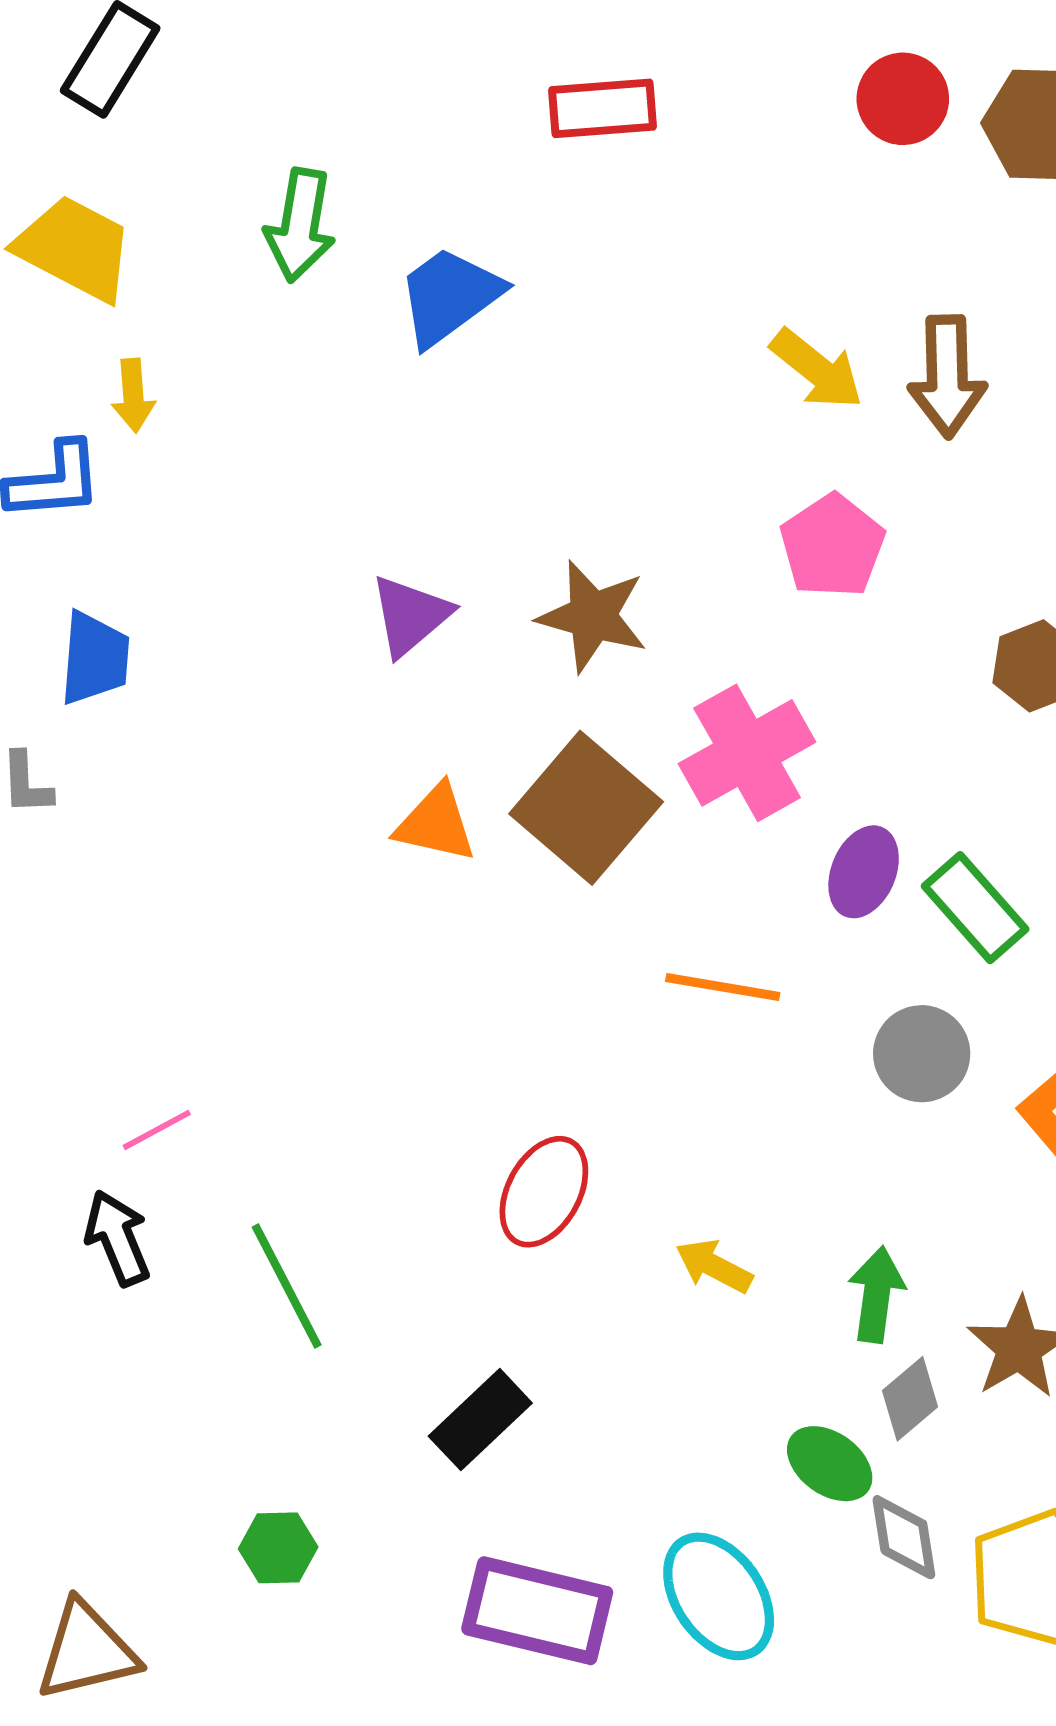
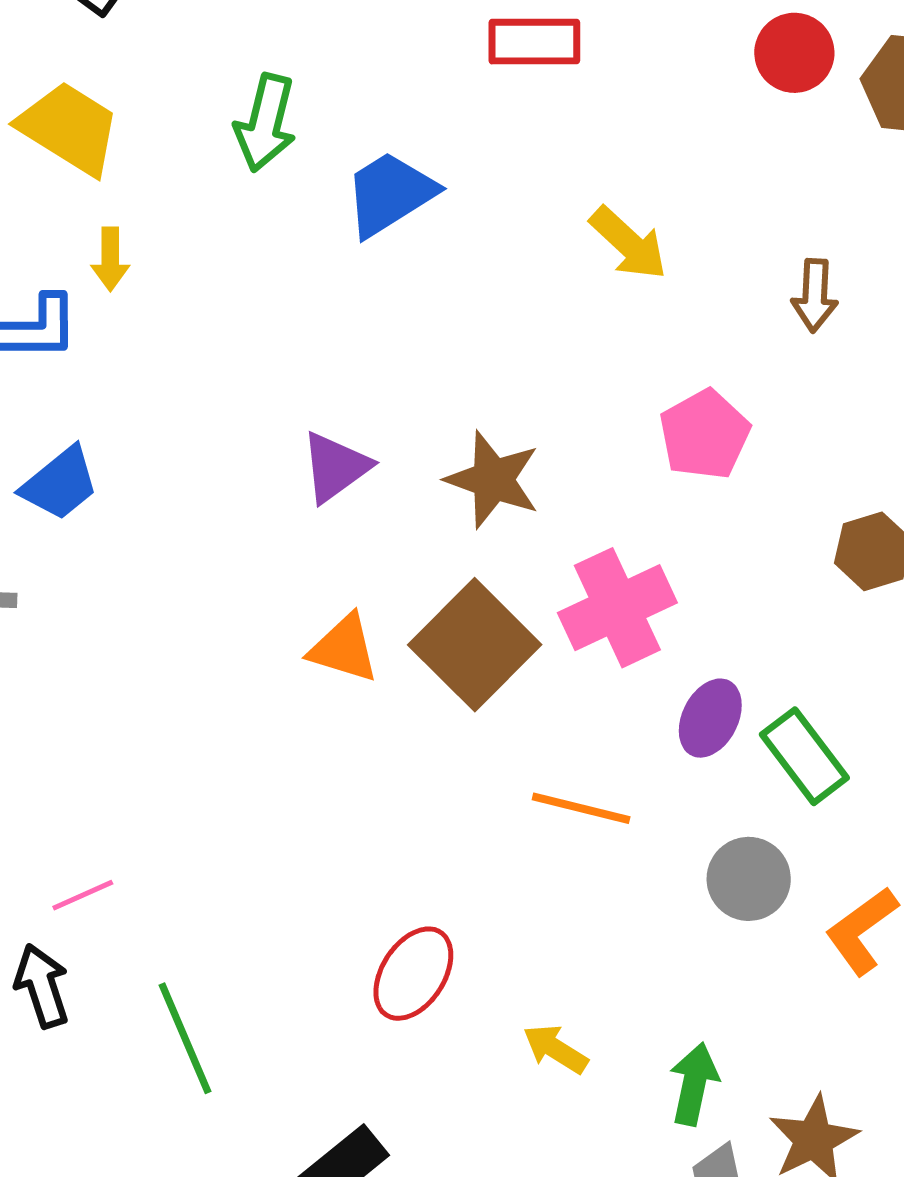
yellow arrow: (817, 369) -> (629, 243), moved
brown arrow: (947, 376) -> (815, 295), size x0.7
blue trapezoid: (95, 658) -> (60, 484), turned 42

